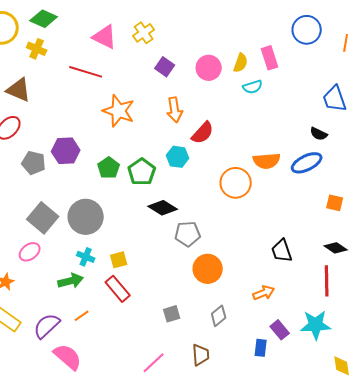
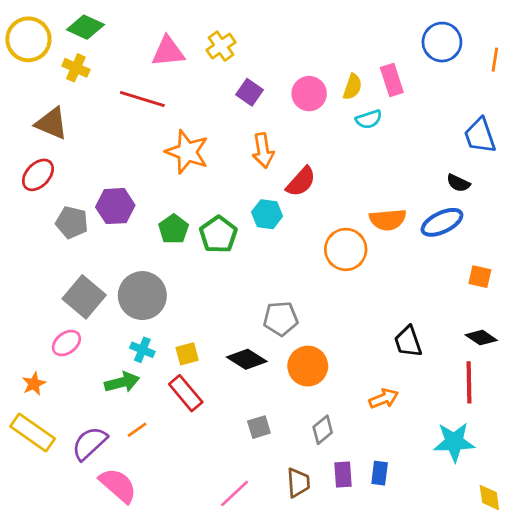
pink triangle: (105, 37) -> (168, 52), turned -32
black diamond: (163, 208) -> (247, 359), moved
purple rectangle: (280, 330) -> (343, 475), moved, turned 36

